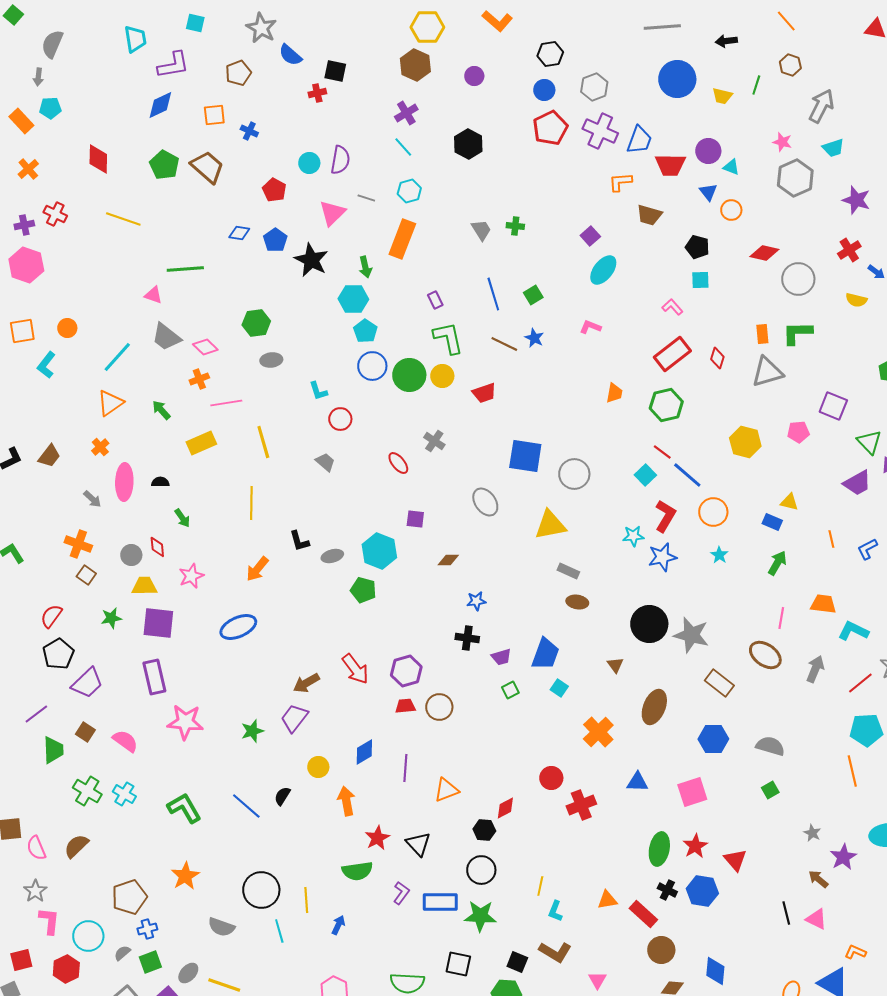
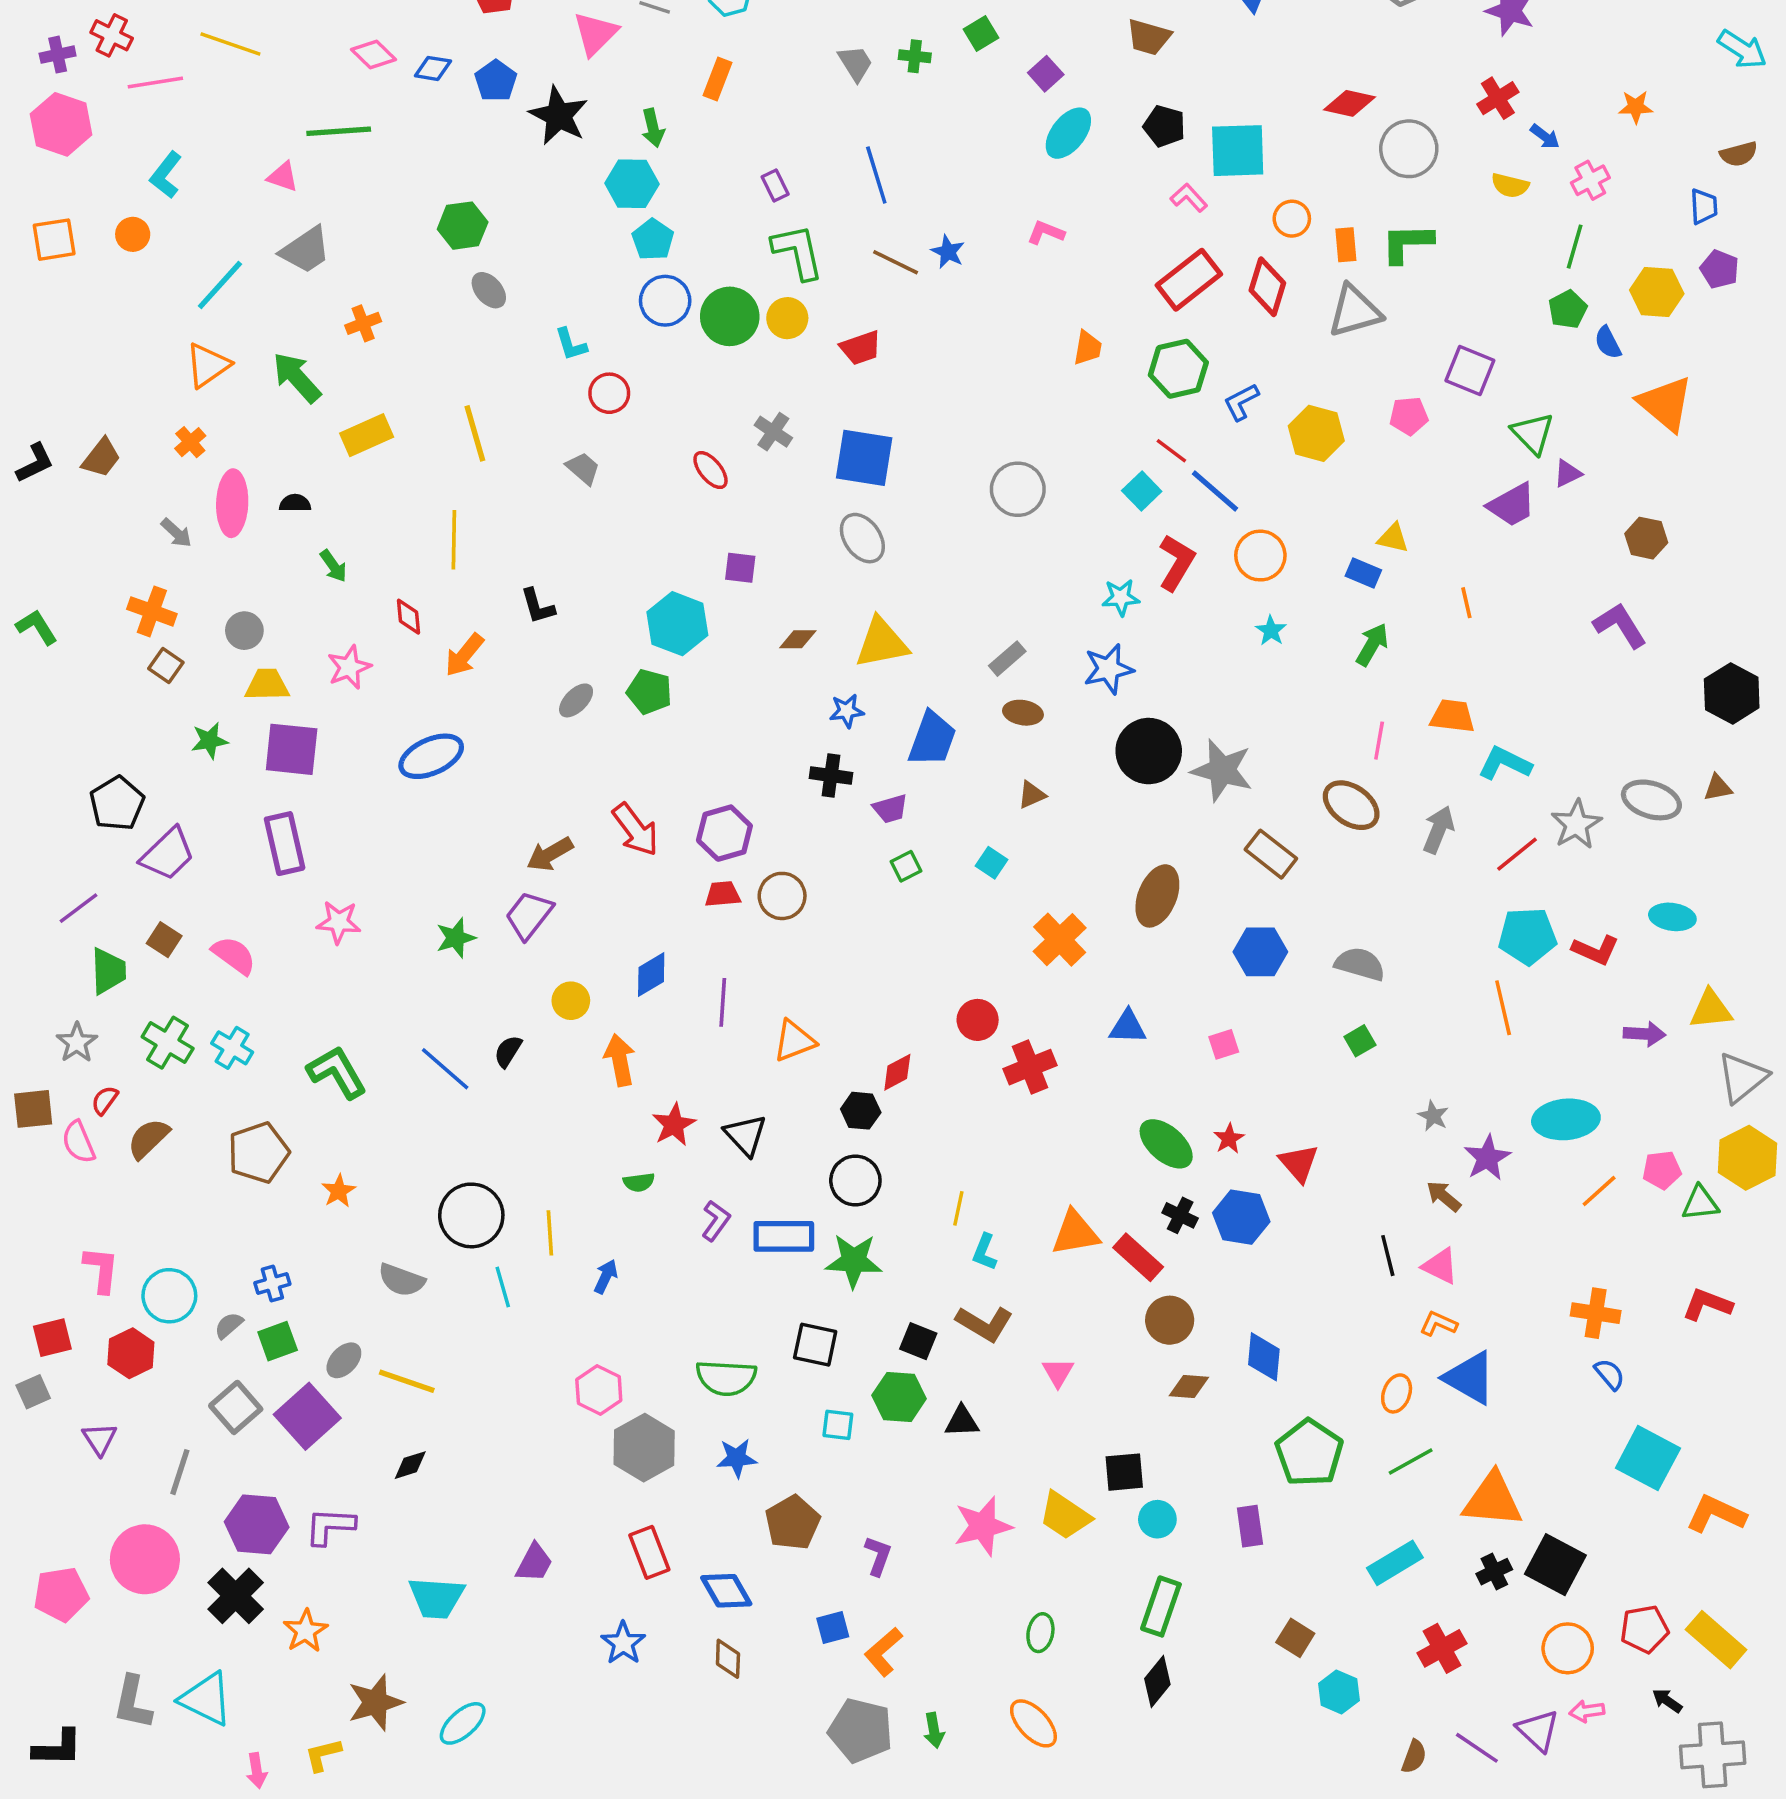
orange circle: (731, 210) -> (1292, 219), moved
orange rectangle: (402, 239) -> (717, 79), size x0.6
black pentagon: (697, 247) -> (1164, 126), moved
cyan square: (700, 280) -> (1238, 151), size x1.8
green square: (533, 295) -> (981, 34), moved
gray trapezoid: (166, 337) -> (306, 250), turned -72
pink diamond: (205, 347) -> (374, 55), moved
red diamond: (717, 358) -> (1267, 287), size x1.5
gray ellipse: (271, 360) -> (489, 290), turned 55
cyan L-shape: (46, 365) -> (166, 175), moved
pink line: (226, 403) -> (155, 82), moved
green arrow: (161, 410) -> (297, 377), size x1.5
blue square: (525, 456) -> (864, 458), moved
yellow triangle: (550, 525) -> (882, 643), moved
red diamond: (157, 547) -> (408, 617), moved
blue L-shape: (867, 549) -> (1241, 402), moved
gray ellipse: (332, 556) -> (576, 700), moved, turned -30
blue star: (662, 557) -> (1109, 669), moved
gray rectangle: (568, 571) -> (1007, 659), turned -65
red semicircle: (51, 616) -> (105, 1100), moved, size x0.7
blue trapezoid: (545, 654) -> (932, 739), moved
brown triangle: (615, 665) -> (1032, 795), moved, turned 42
pink star: (185, 722) -> (339, 922), size x0.7
pink square: (692, 792) -> (1224, 1044), size x0.6
red star: (695, 846) -> (1229, 1139), size x0.7
green ellipse: (659, 849) -> (1166, 1144), turned -60
green semicircle: (357, 871) -> (639, 1182), size x0.6
orange star: (185, 876) -> (339, 1191), size x0.7
gray star: (35, 891) -> (77, 1043), moved
brown pentagon: (129, 897) -> (258, 1153), moved
orange triangle: (607, 900) -> (1075, 1233), size x1.4
orange L-shape: (855, 952) -> (1438, 1324), moved

